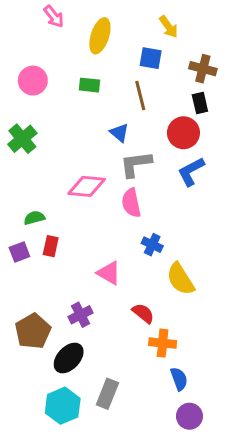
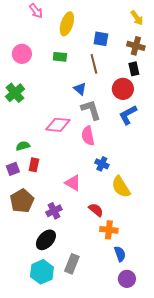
yellow arrow: (169, 27) -> (137, 18), moved
gray L-shape: (136, 164) -> (91, 110), turned 80
brown pentagon: (33, 331) -> (22, 201), moved

